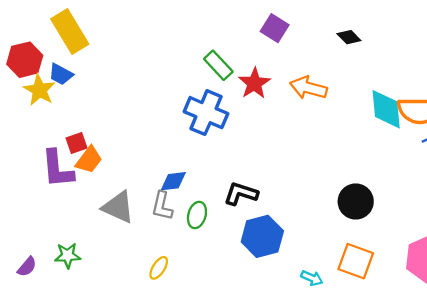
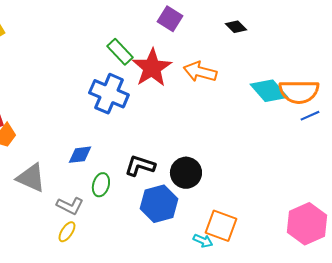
red star: (254, 83) -> (152, 68), size x1.4
cyan diamond: (386, 109) -> (269, 91), turned -36
black circle: (356, 201) -> (186, 173), moved
gray L-shape: (162, 206) -> (70, 206), moved, turned -76
orange square: (356, 261) -> (221, 226), moved

